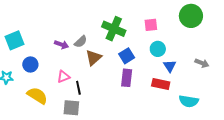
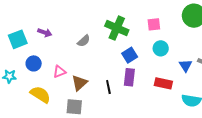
purple arrow: (62, 45) -> (45, 33), moved
brown triangle: (94, 58) -> (79, 83), moved
blue triangle: (170, 66) -> (186, 66), moved
pink triangle: (63, 77) -> (60, 72), moved
black line: (78, 88) -> (108, 87), moved

